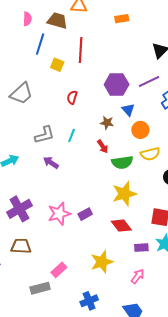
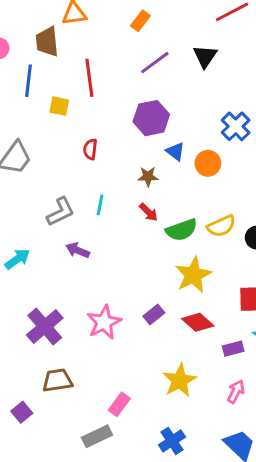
orange rectangle: (122, 19) -> (140, 21), turned -32
brown trapezoid: (57, 21) -> (47, 42), turned -100
purple line: (149, 82) -> (155, 63), moved
orange circle: (140, 130) -> (208, 163), moved
yellow semicircle: (150, 154) -> (221, 226), moved
purple rectangle: (85, 214) -> (154, 315), moved

